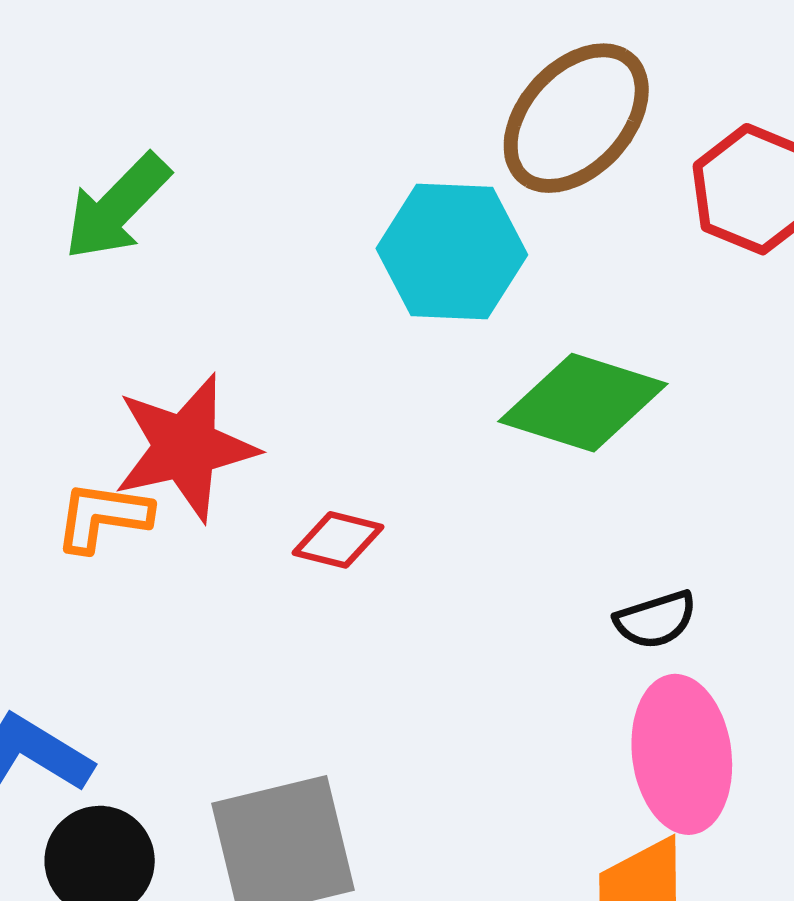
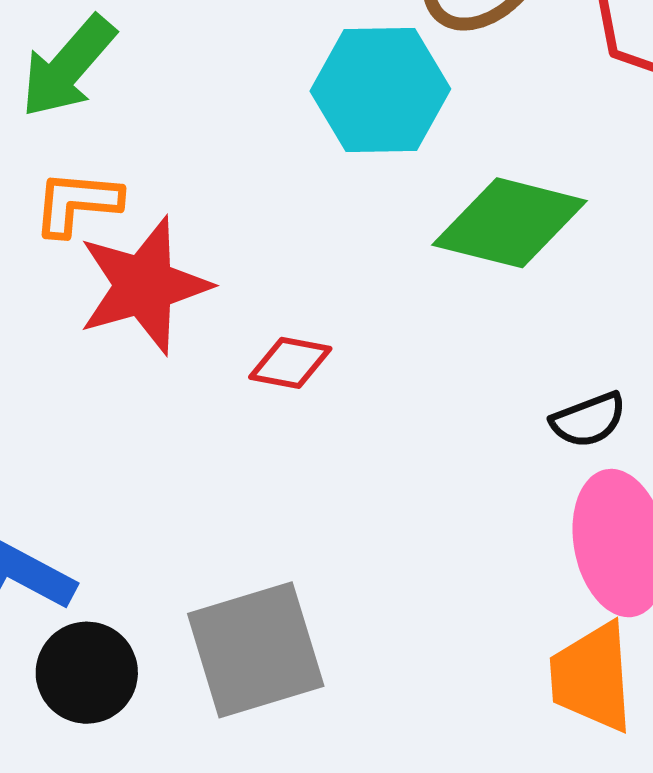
orange L-shape: (103, 517) -> (77, 203), moved

